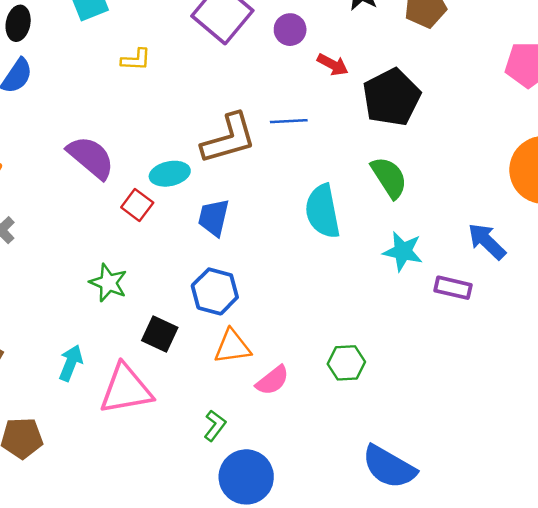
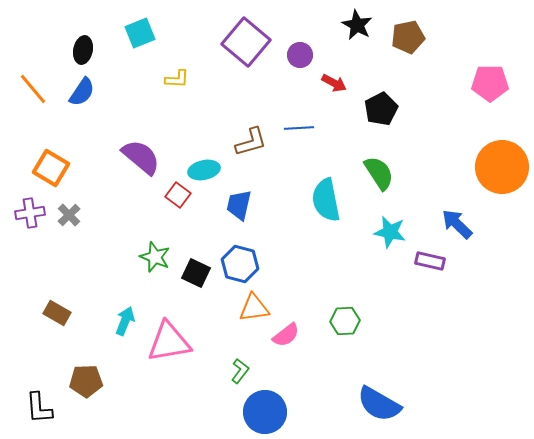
black pentagon: (392, 97) -> (381, 109), size x0.7
brown L-shape: (229, 139) -> (251, 142), size x0.7
black square: (160, 334) -> (196, 273), moved

